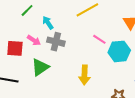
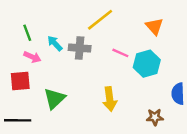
green line: (27, 10) -> (27, 33), turned -56
pink arrow: (34, 40) -> (32, 57), moved
gray cross: (56, 42) -> (80, 48), moved

